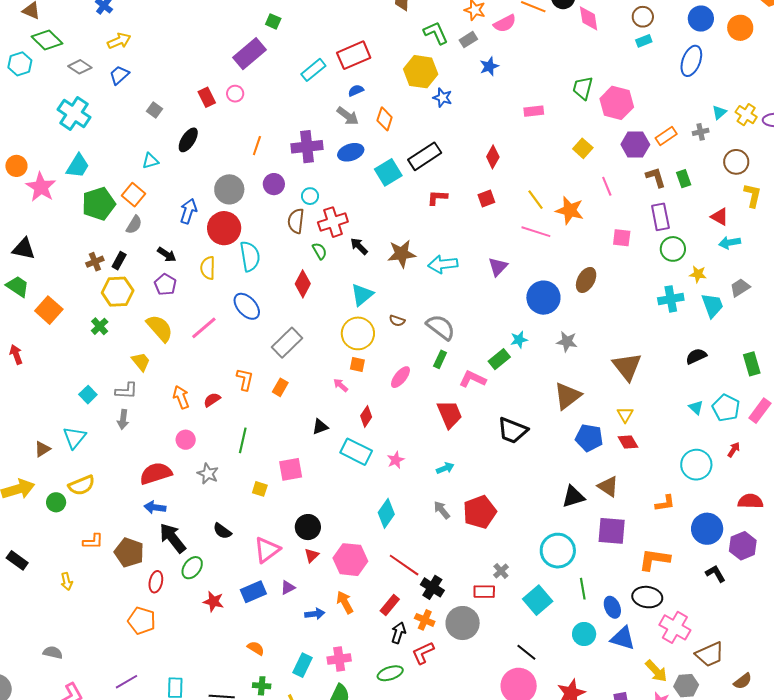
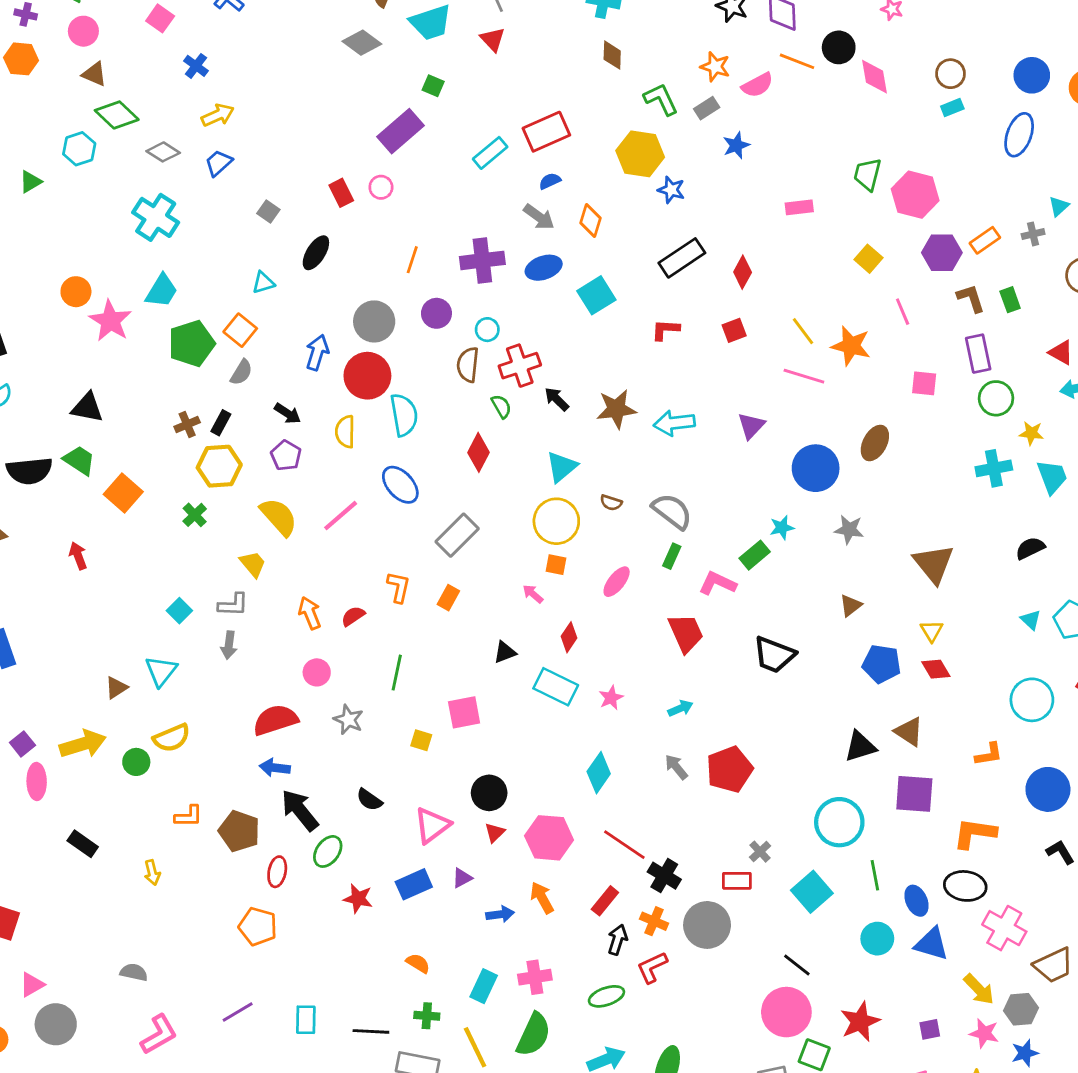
black rectangle: (425, 156) -> (682, 258), moved
brown triangle: (568, 396) -> (851, 605), size x0.6

